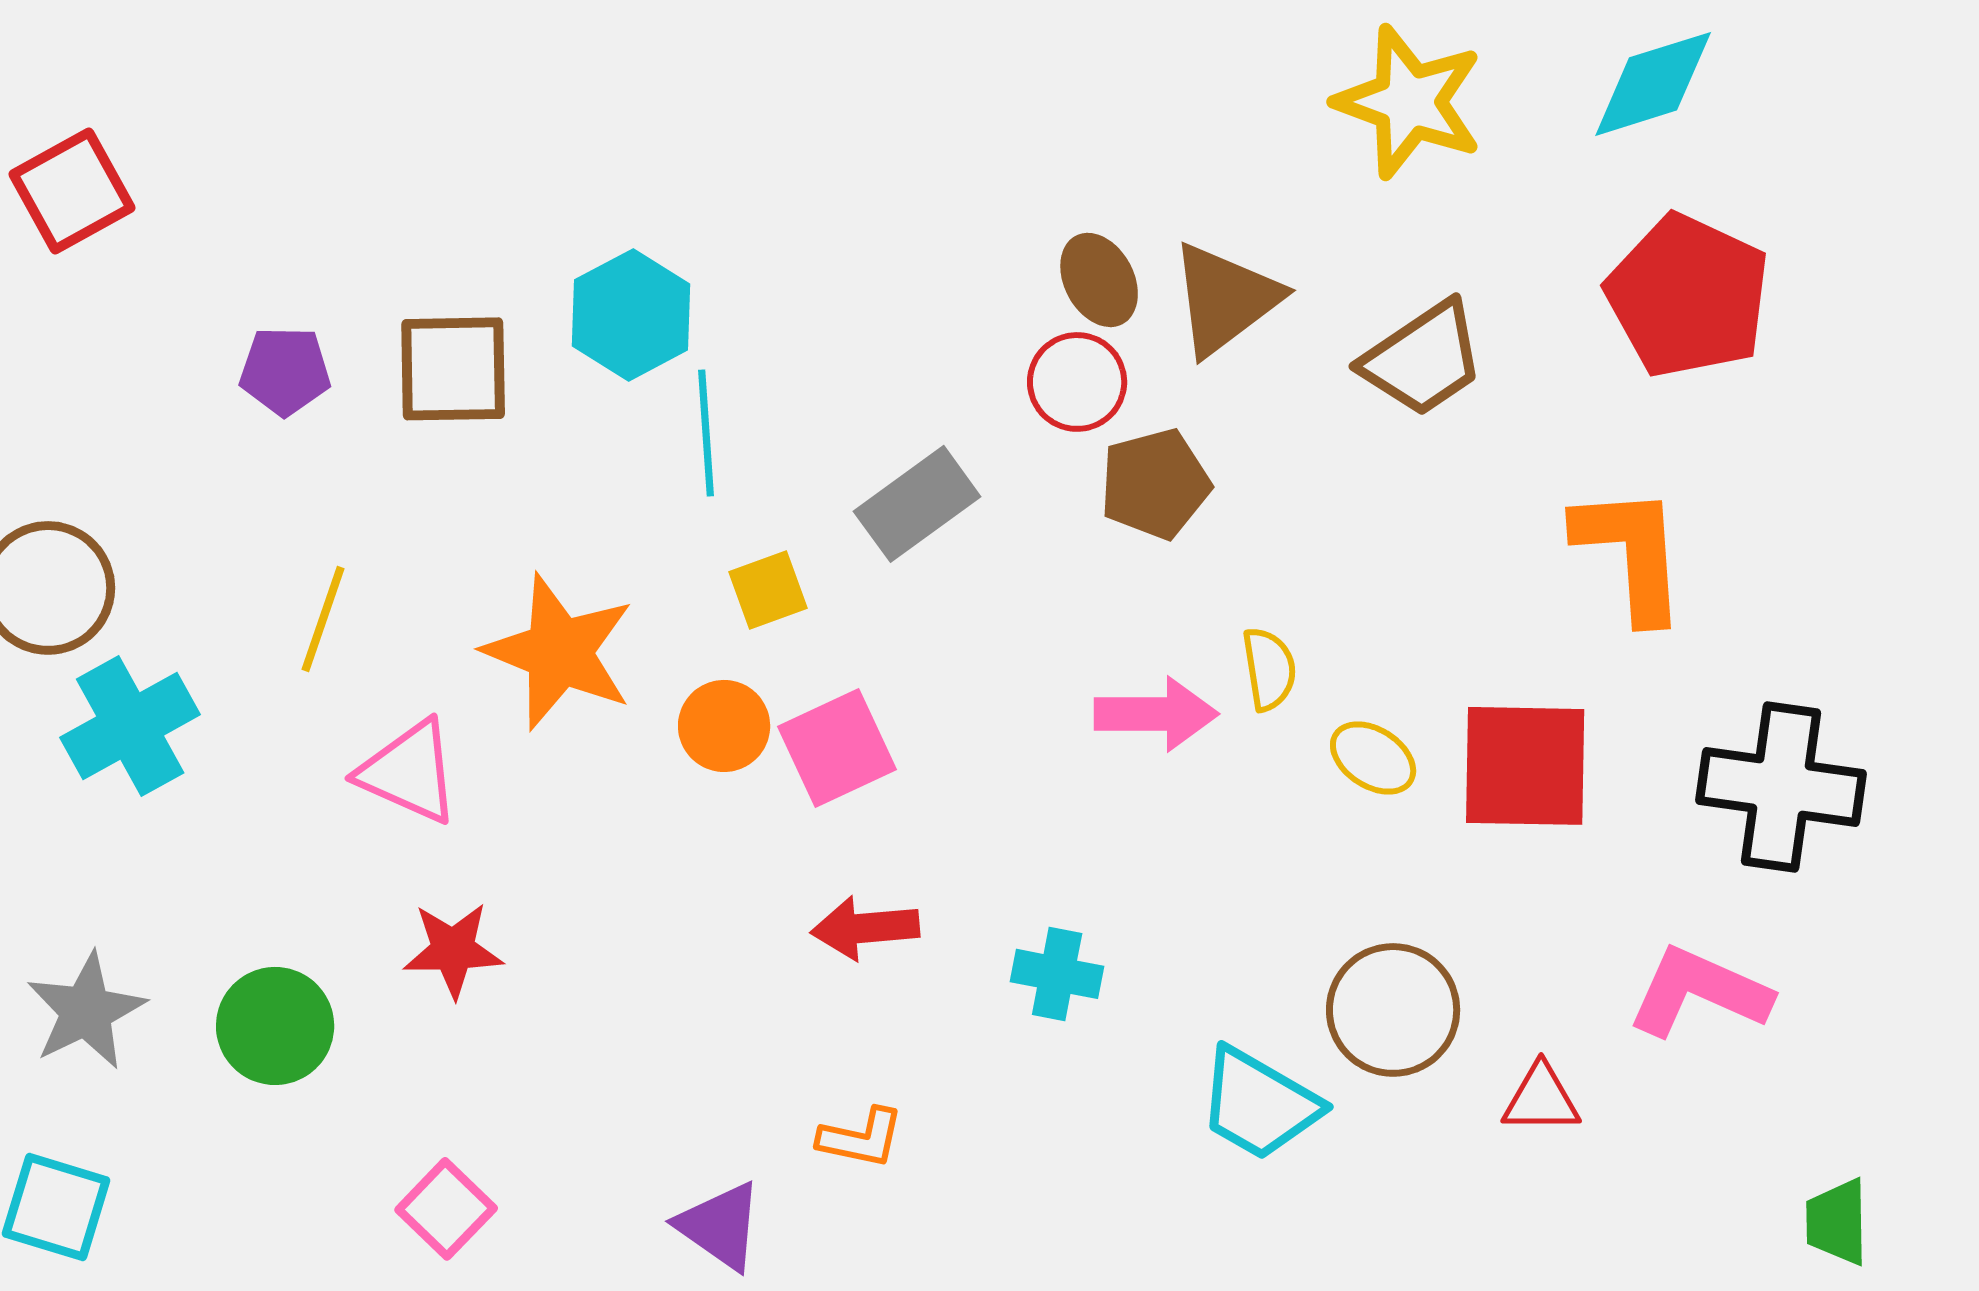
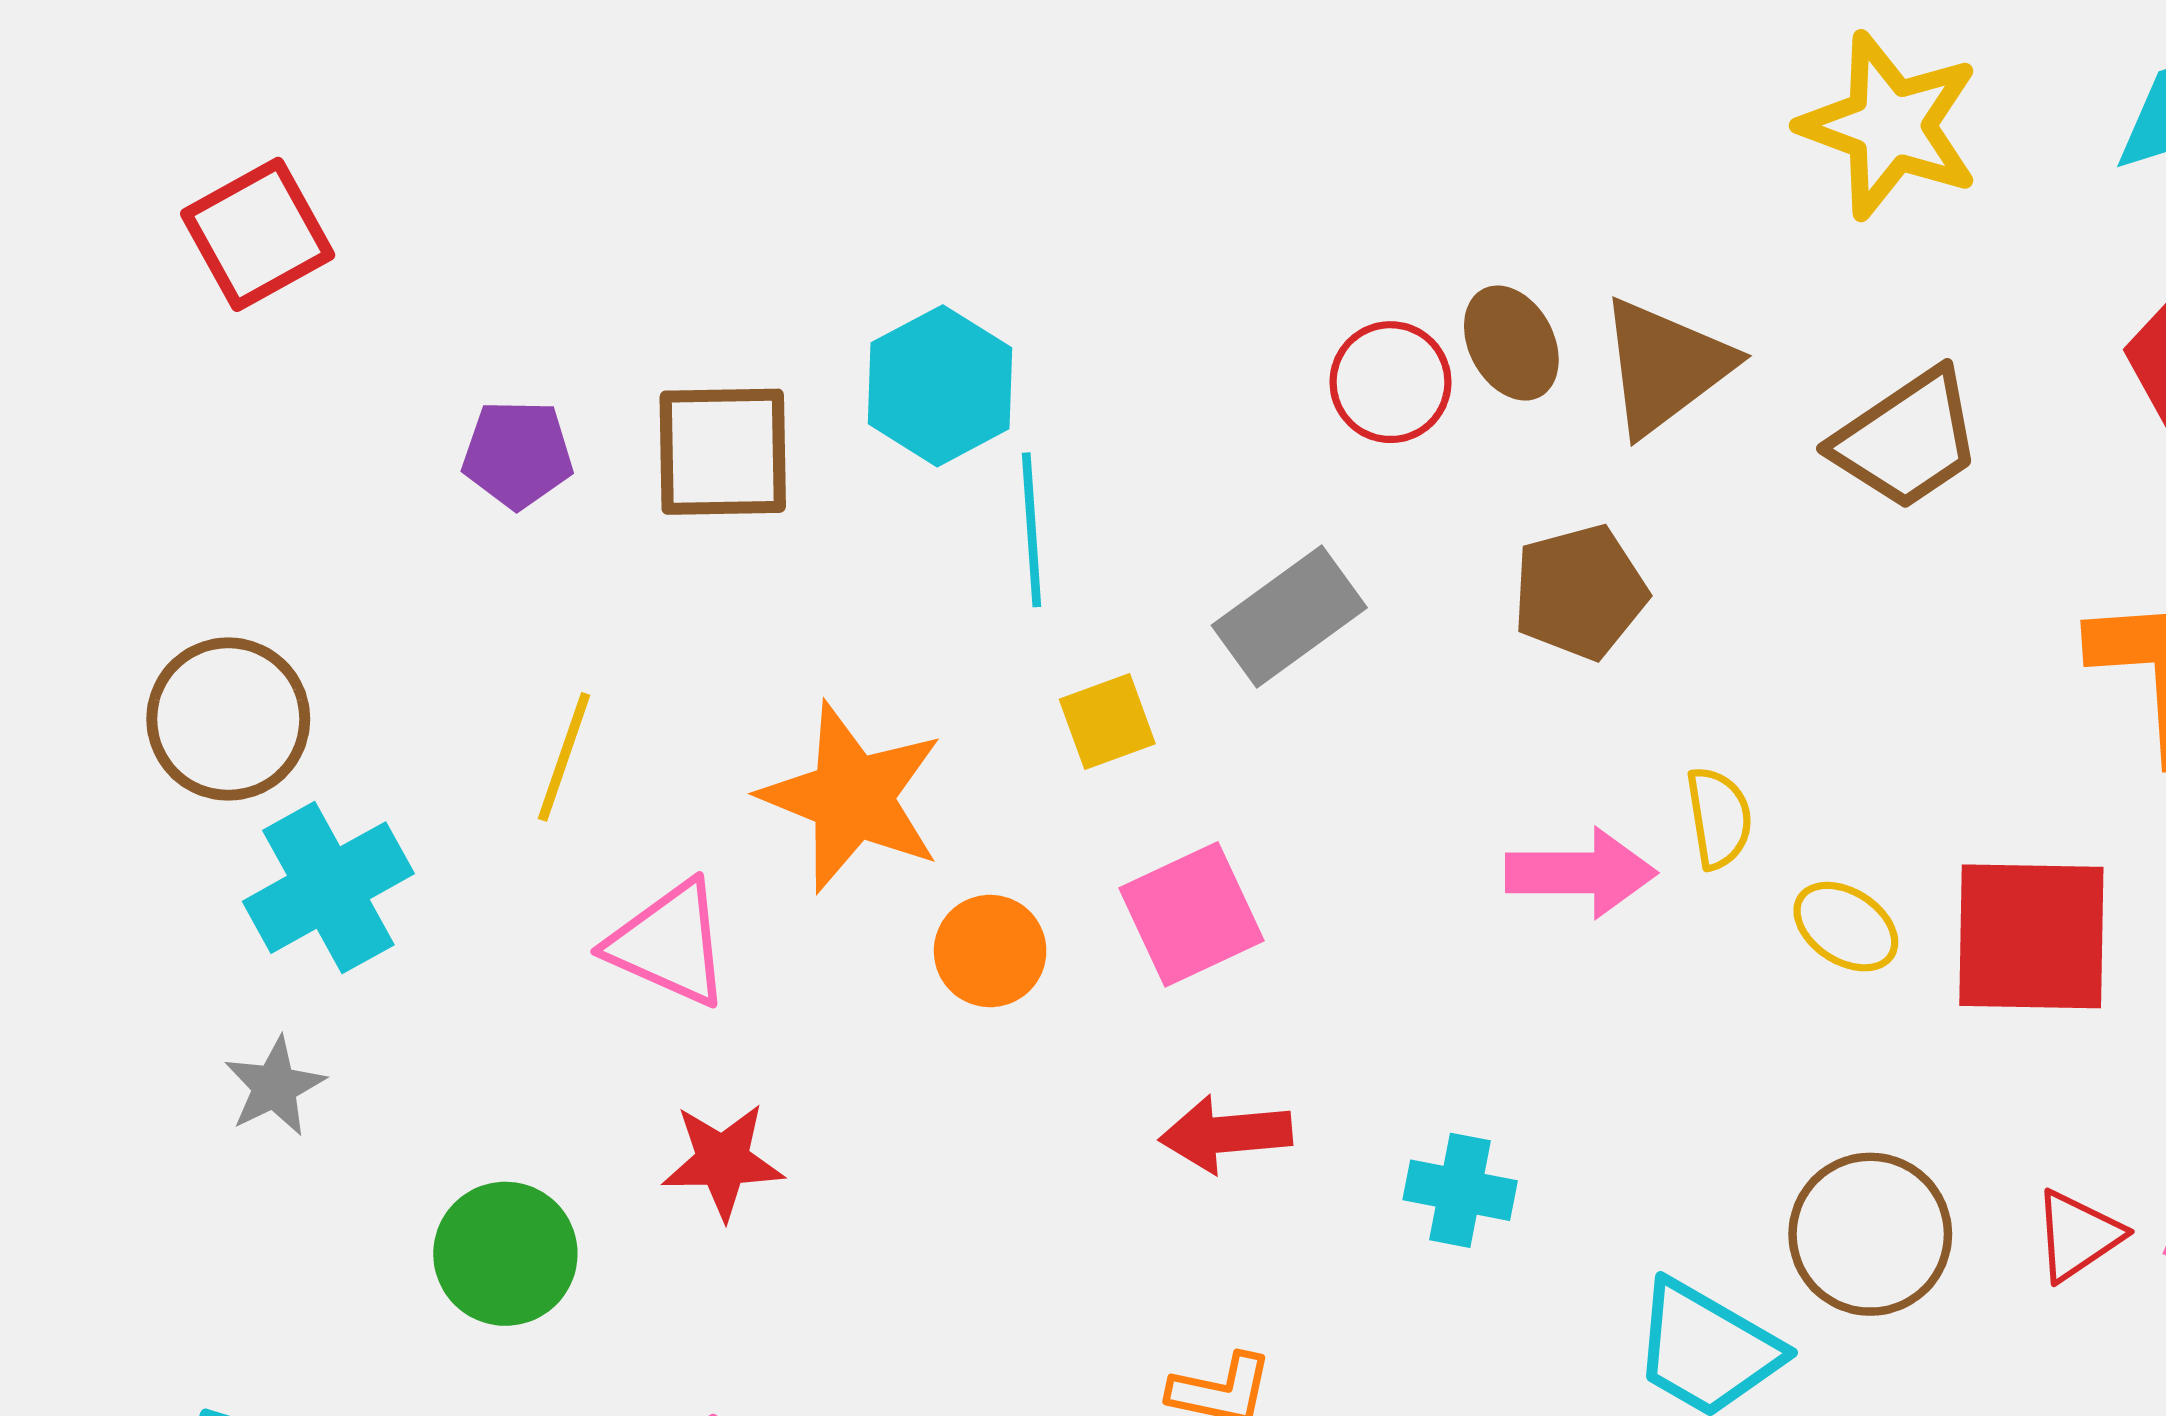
red circle: (1077, 382) -> (1390, 382), moved
orange circle: (724, 726) -> (990, 951), moved
gray star: (86, 1011) -> (275, 1087), moved, size x0.7
red triangle: (1541, 1099) -> (2078, 1235), moved, turned -34

